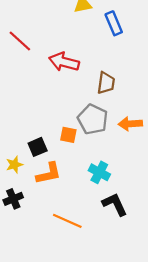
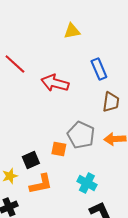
blue rectangle: (114, 23) -> (99, 69), moved
brown trapezoid: (106, 83) -> (111, 102), moved

